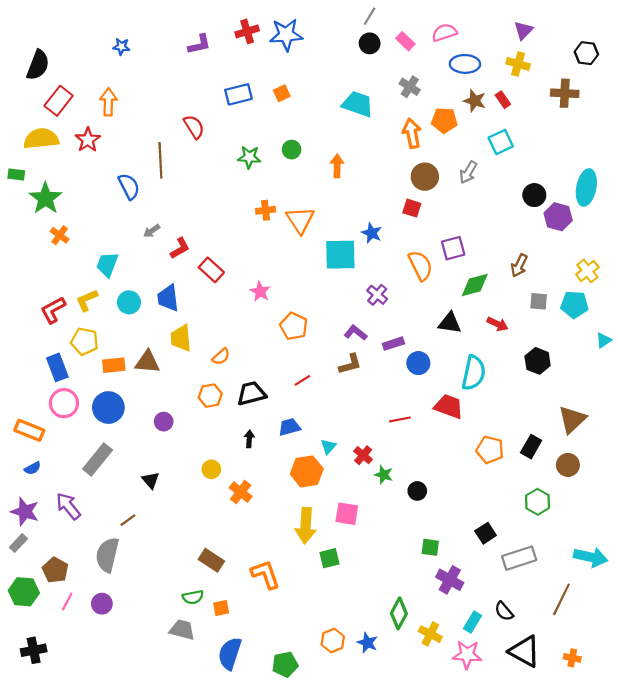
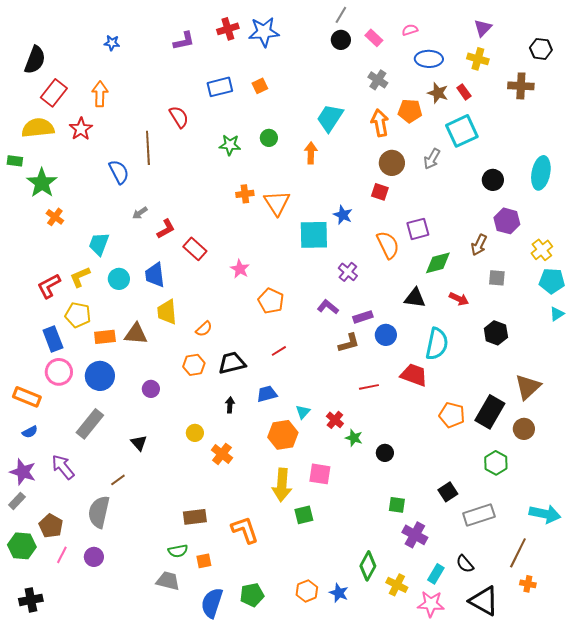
pink semicircle: (444, 33) -> (410, 30), size x0.7
cyan trapezoid: (358, 104) -> (330, 118), moved, turned -76
cyan square: (501, 142) -> (462, 131), size x1.4
purple hexagon: (558, 217) -> (507, 221), moved
cyan pentagon: (574, 305) -> (552, 281), moved
brown L-shape: (350, 364) -> (349, 343), moved
black rectangle: (531, 447) -> (490, 412), size x1.5
brown rectangle: (211, 560) -> (195, 517), turned -40
orange cross: (572, 658) -> (528, 584), moved
green pentagon: (285, 664) -> (252, 595), moved

